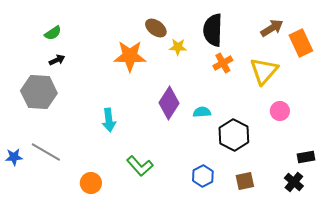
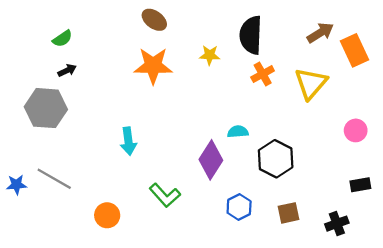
brown ellipse: (156, 28) -> (154, 20), moved
purple diamond: (169, 103) -> (211, 160), moved
pink circle: (280, 111) -> (356, 130), moved
black cross: (294, 182) -> (337, 224), moved, turned 30

